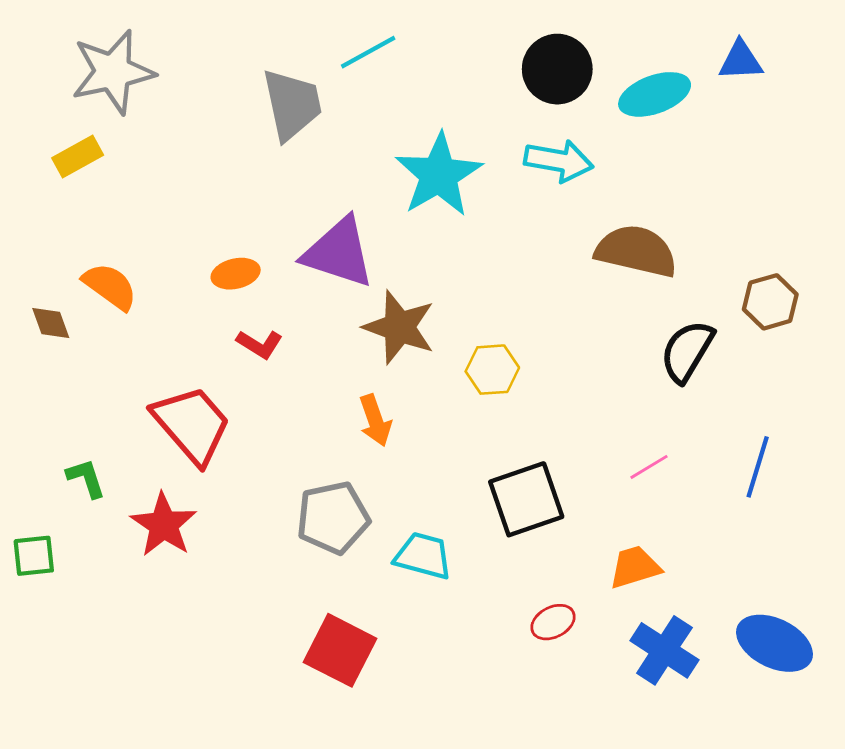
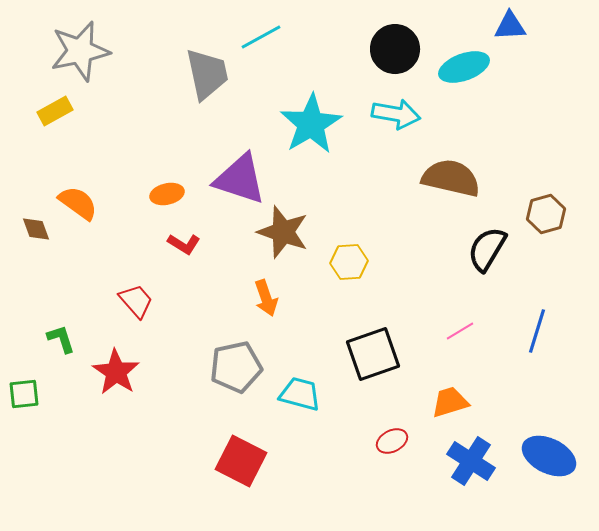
blue triangle: (741, 61) -> (510, 26), moved
red trapezoid: (192, 425) -> (136, 301), size x0.6

